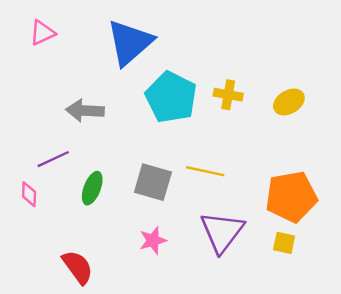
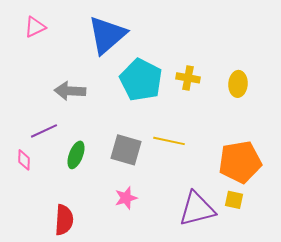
yellow ellipse: (289, 102) -> (238, 84), turned -55
purple triangle: (222, 232) -> (197, 209), moved, turned 39
red semicircle: (78, 267) -> (64, 220), turned 40

